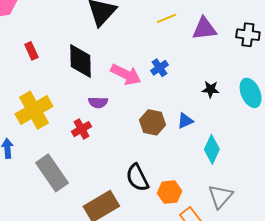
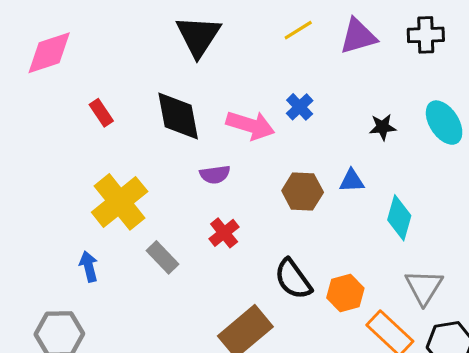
blue triangle: (185, 121) -> (352, 181), turned 30
red cross: (81, 129) -> (224, 233), moved
gray rectangle: (52, 173) -> (163, 257), moved, size x0.6

